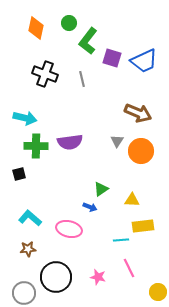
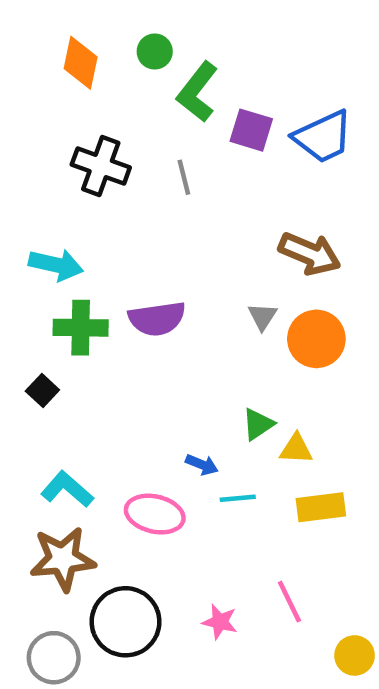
black square: (19, 174) -> (42, 391), turned -32
green triangle: (101, 189) -> (258, 424), moved
cyan line: (121, 240) -> (238, 498), moved
brown star: (28, 249) -> (63, 559), size x1.8

